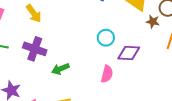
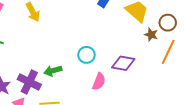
cyan circle: (106, 38) -> (86, 55), moved
purple cross: (35, 49) -> (29, 82), moved

